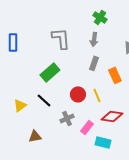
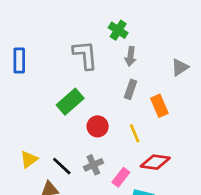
green cross: (100, 17) -> (118, 30), moved
red circle: (78, 94) -> (98, 126), moved
black line: (44, 100) -> (62, 166), moved
yellow triangle: (20, 105) -> (29, 159), moved

